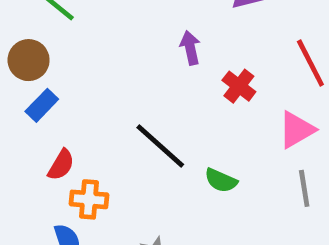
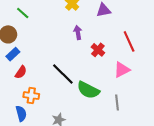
red semicircle: (61, 165) -> (21, 72), moved
green semicircle: (221, 180) -> (88, 90), size x1.6
gray line: (304, 188) -> (117, 102), moved

